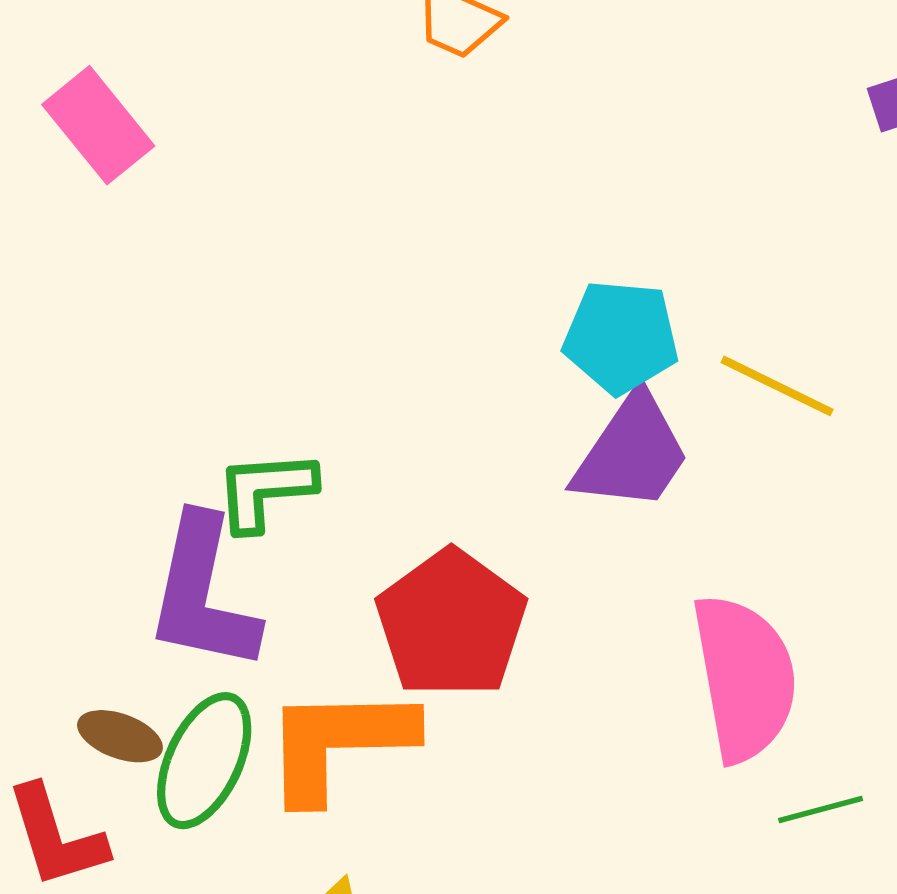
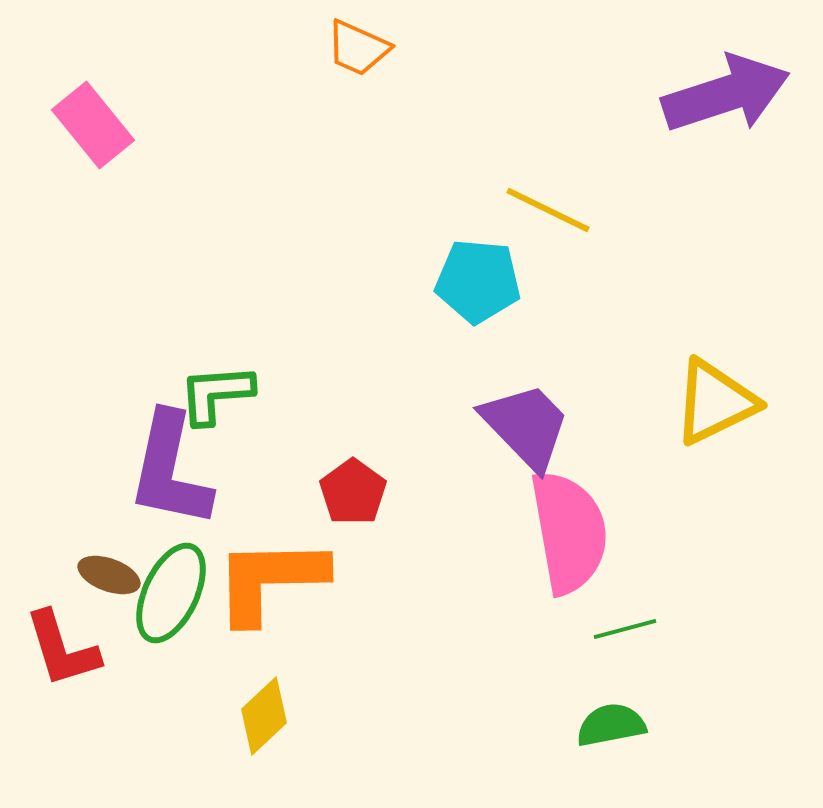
yellow line: (777, 386) -> (548, 210), moved
purple trapezoid: (632, 452) -> (526, 426), moved, turned -78
red pentagon: (451, 624) -> (353, 492), size x0.6

